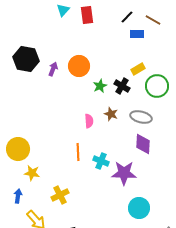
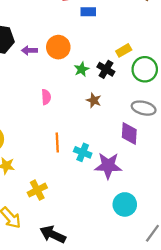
blue rectangle: (137, 34) -> (88, 12), moved
purple arrow: (53, 69) -> (29, 50), turned -112
gray ellipse: (141, 117) -> (144, 108), moved
pink semicircle: (89, 121) -> (46, 97), moved

